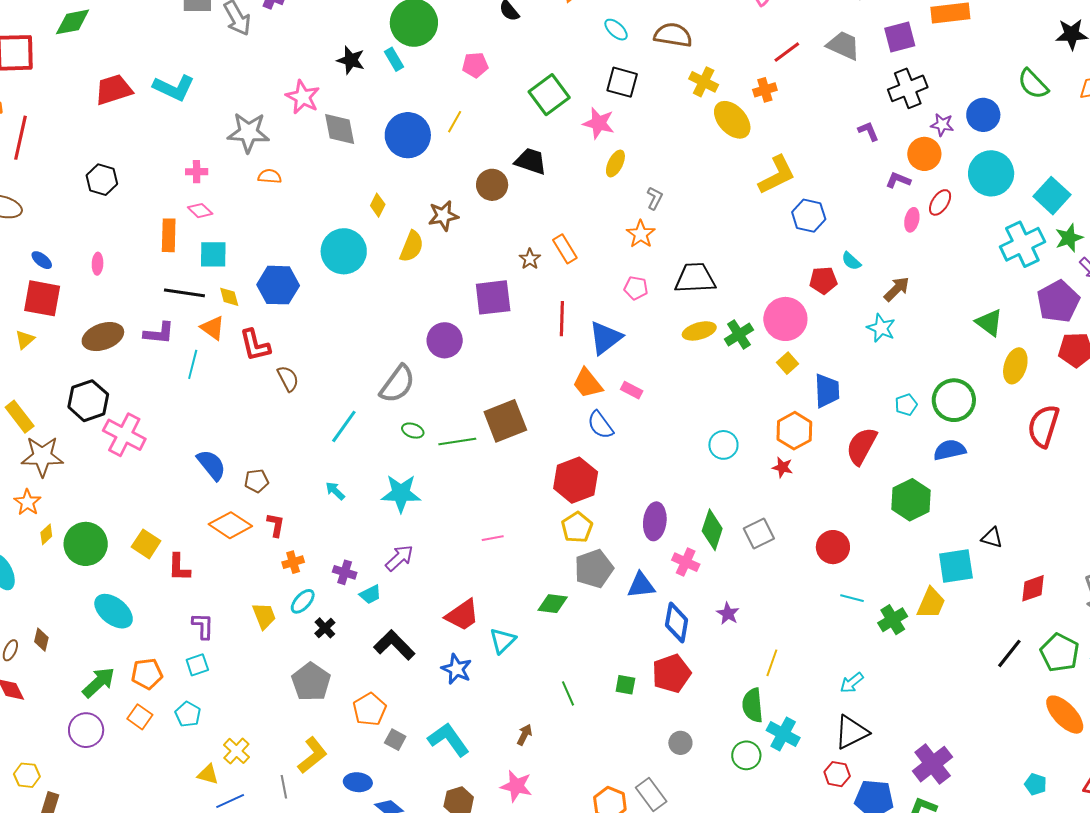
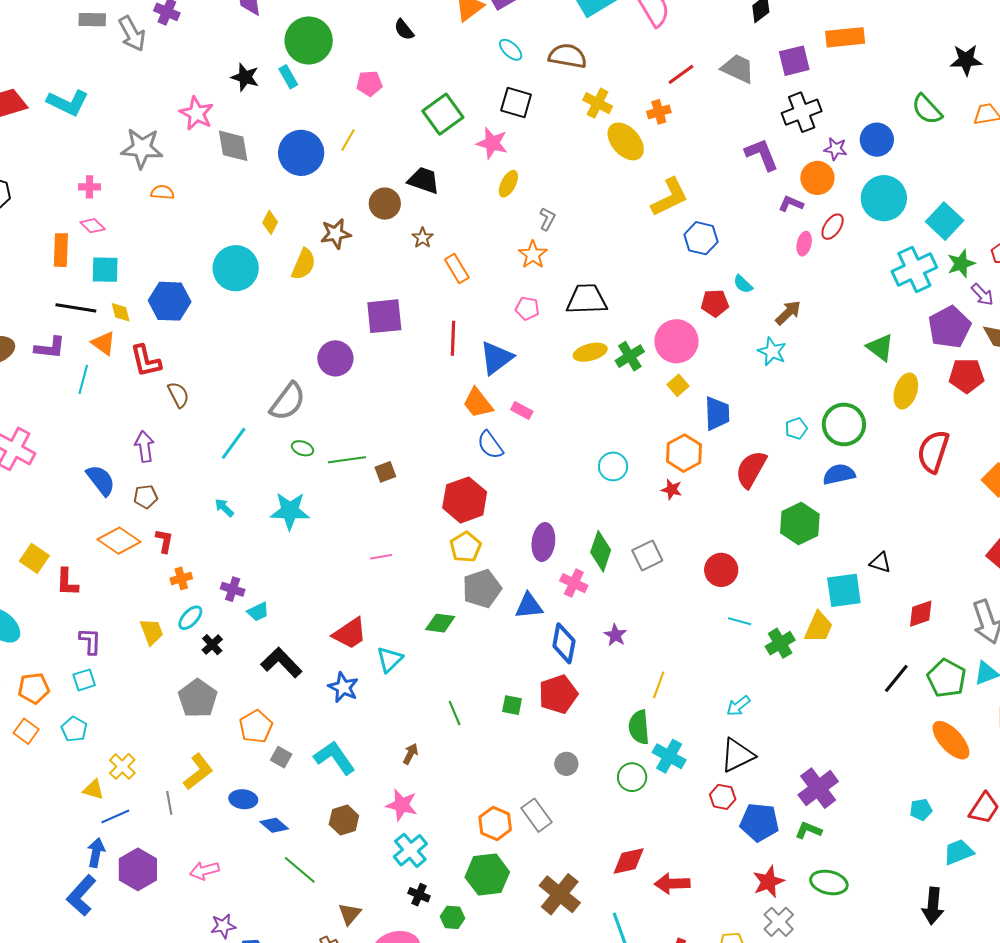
purple L-shape: (868, 131) -> (762, 155), size x1.6
brown star: (530, 259) -> (423, 238), moved
brown square: (505, 421) -> (385, 472), moved, size x0.5
purple arrow: (399, 558) -> (144, 447), moved, turned -56
cyan pentagon: (1036, 784) -> (921, 810), turned -30

